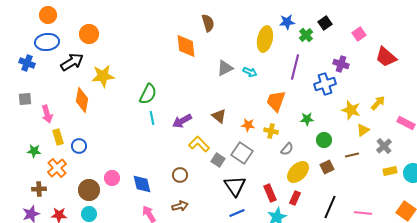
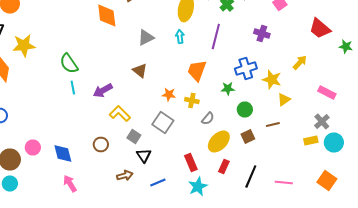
red trapezoid: (386, 57) -> (320, 28), moved
cyan arrow: (250, 72) -> (180, 36), moved, turned -120
blue cross: (325, 84) -> (246, 68), moved
green semicircle: (148, 94) -> (69, 64), turned 120
yellow arrow: (378, 103) -> (300, 62), moved
brown triangle: (219, 116) -> (140, 70), moved
gray cross: (384, 146) -> (322, 122), moved
gray square: (218, 160) -> (134, 136), moved
black triangle: (235, 186) -> (144, 156), moved, size x0.7
red rectangle: (295, 198) -> (224, 166), moved
brown arrow: (180, 206) -> (125, 176), moved

